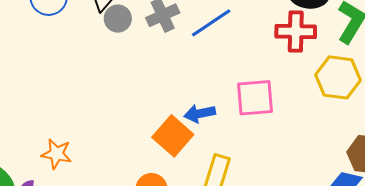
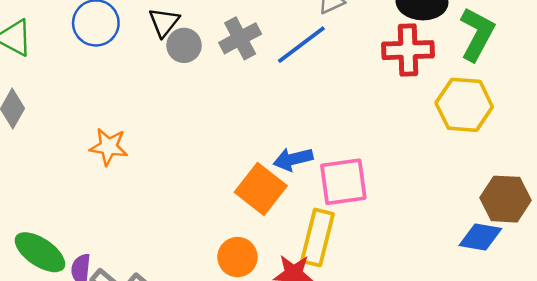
pink square: (255, 98) -> (343, 182), moved
orange star: (57, 154) -> (109, 147), moved

